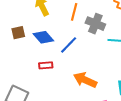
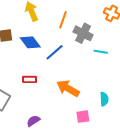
red rectangle: (46, 65) -> (29, 79), moved

